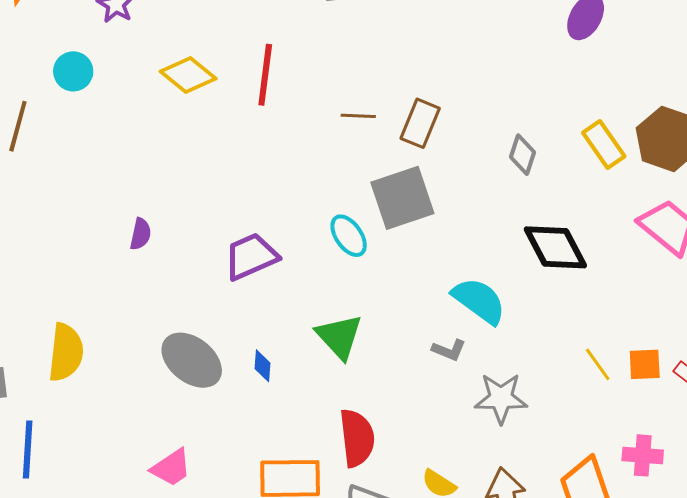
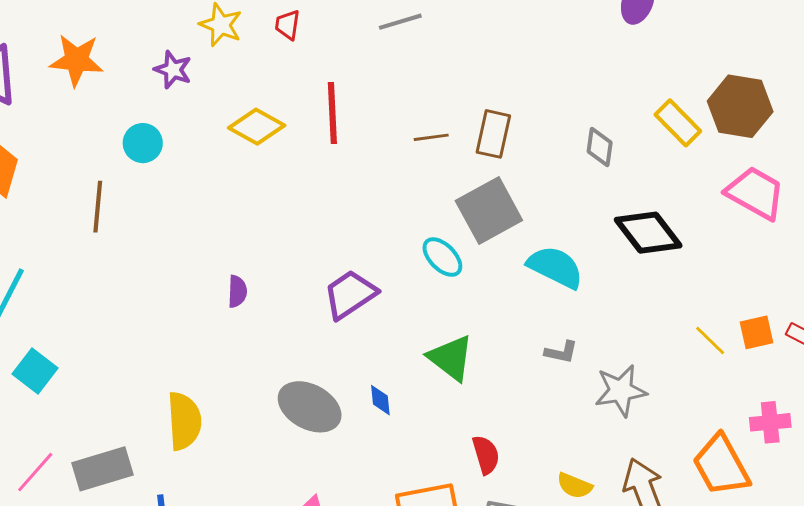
cyan semicircle: (479, 301) -> (555, 267), moved
red semicircle: (357, 438) -> (486, 455), size x0.7

